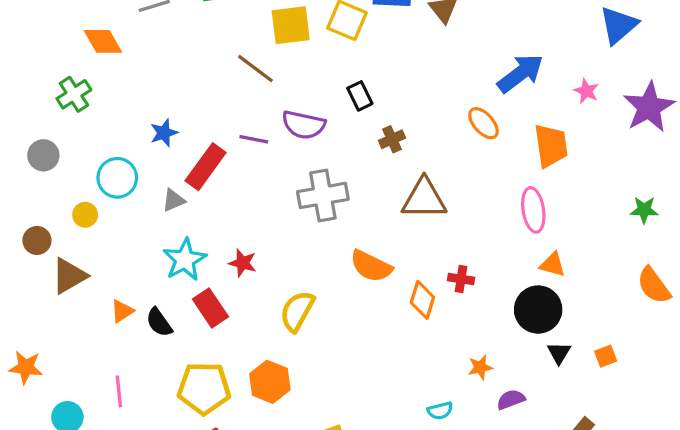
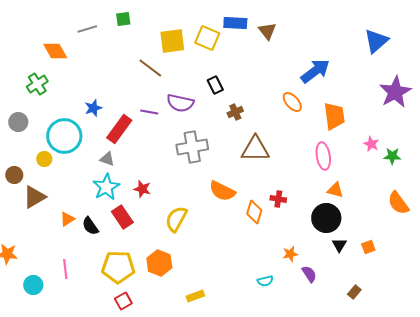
pink star: (586, 91) -> (371, 144), moved
cyan circle: (117, 178) -> (64, 136), size x1.4
gray triangle: (173, 200) -> (107, 159), moved, turned 42
purple semicircle: (511, 399) -> (309, 274), turned 78

